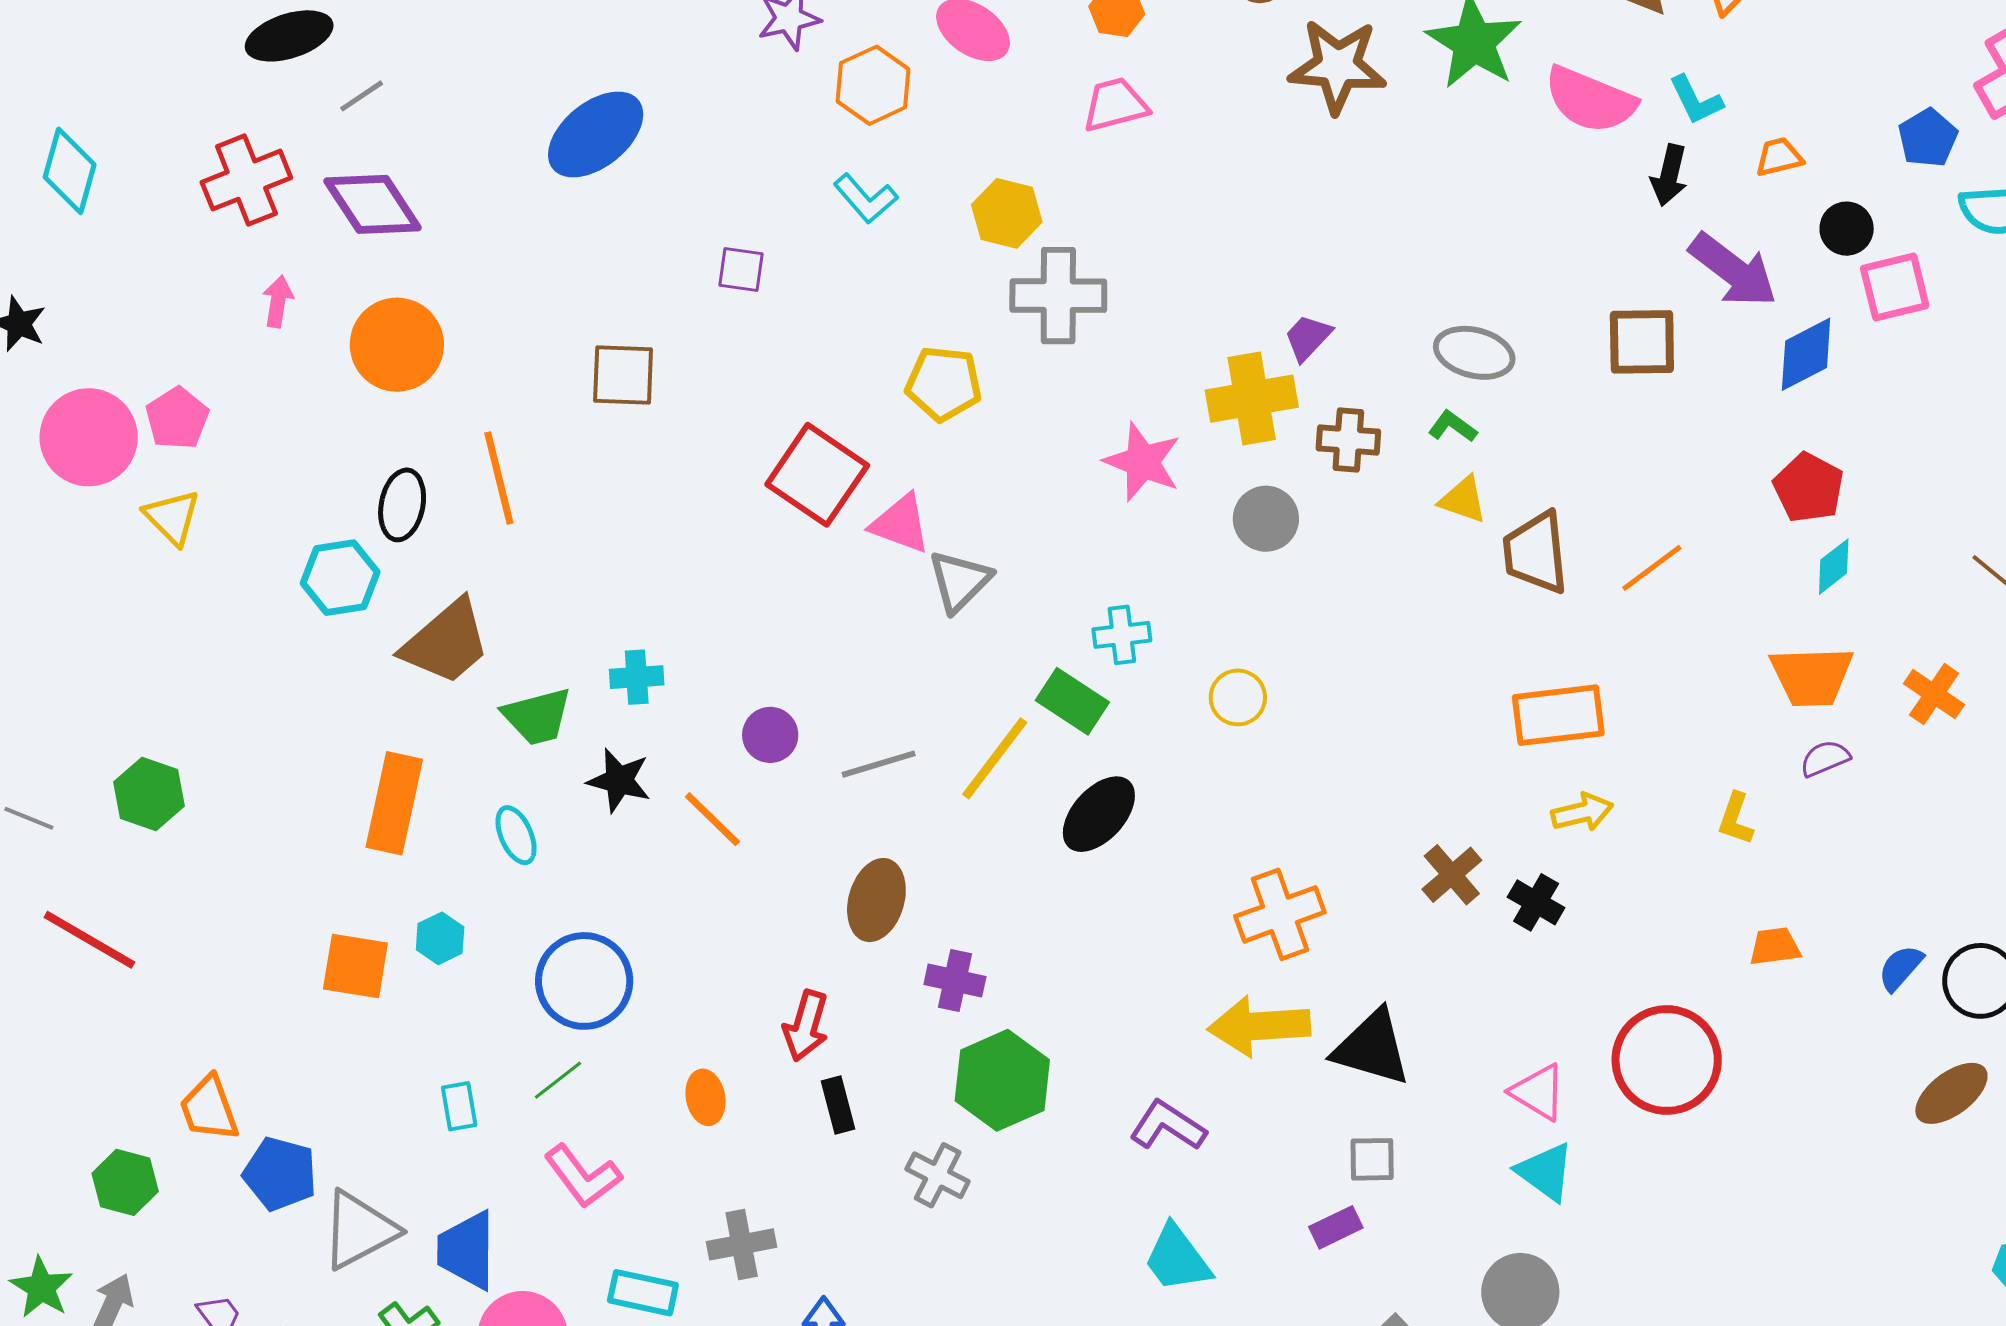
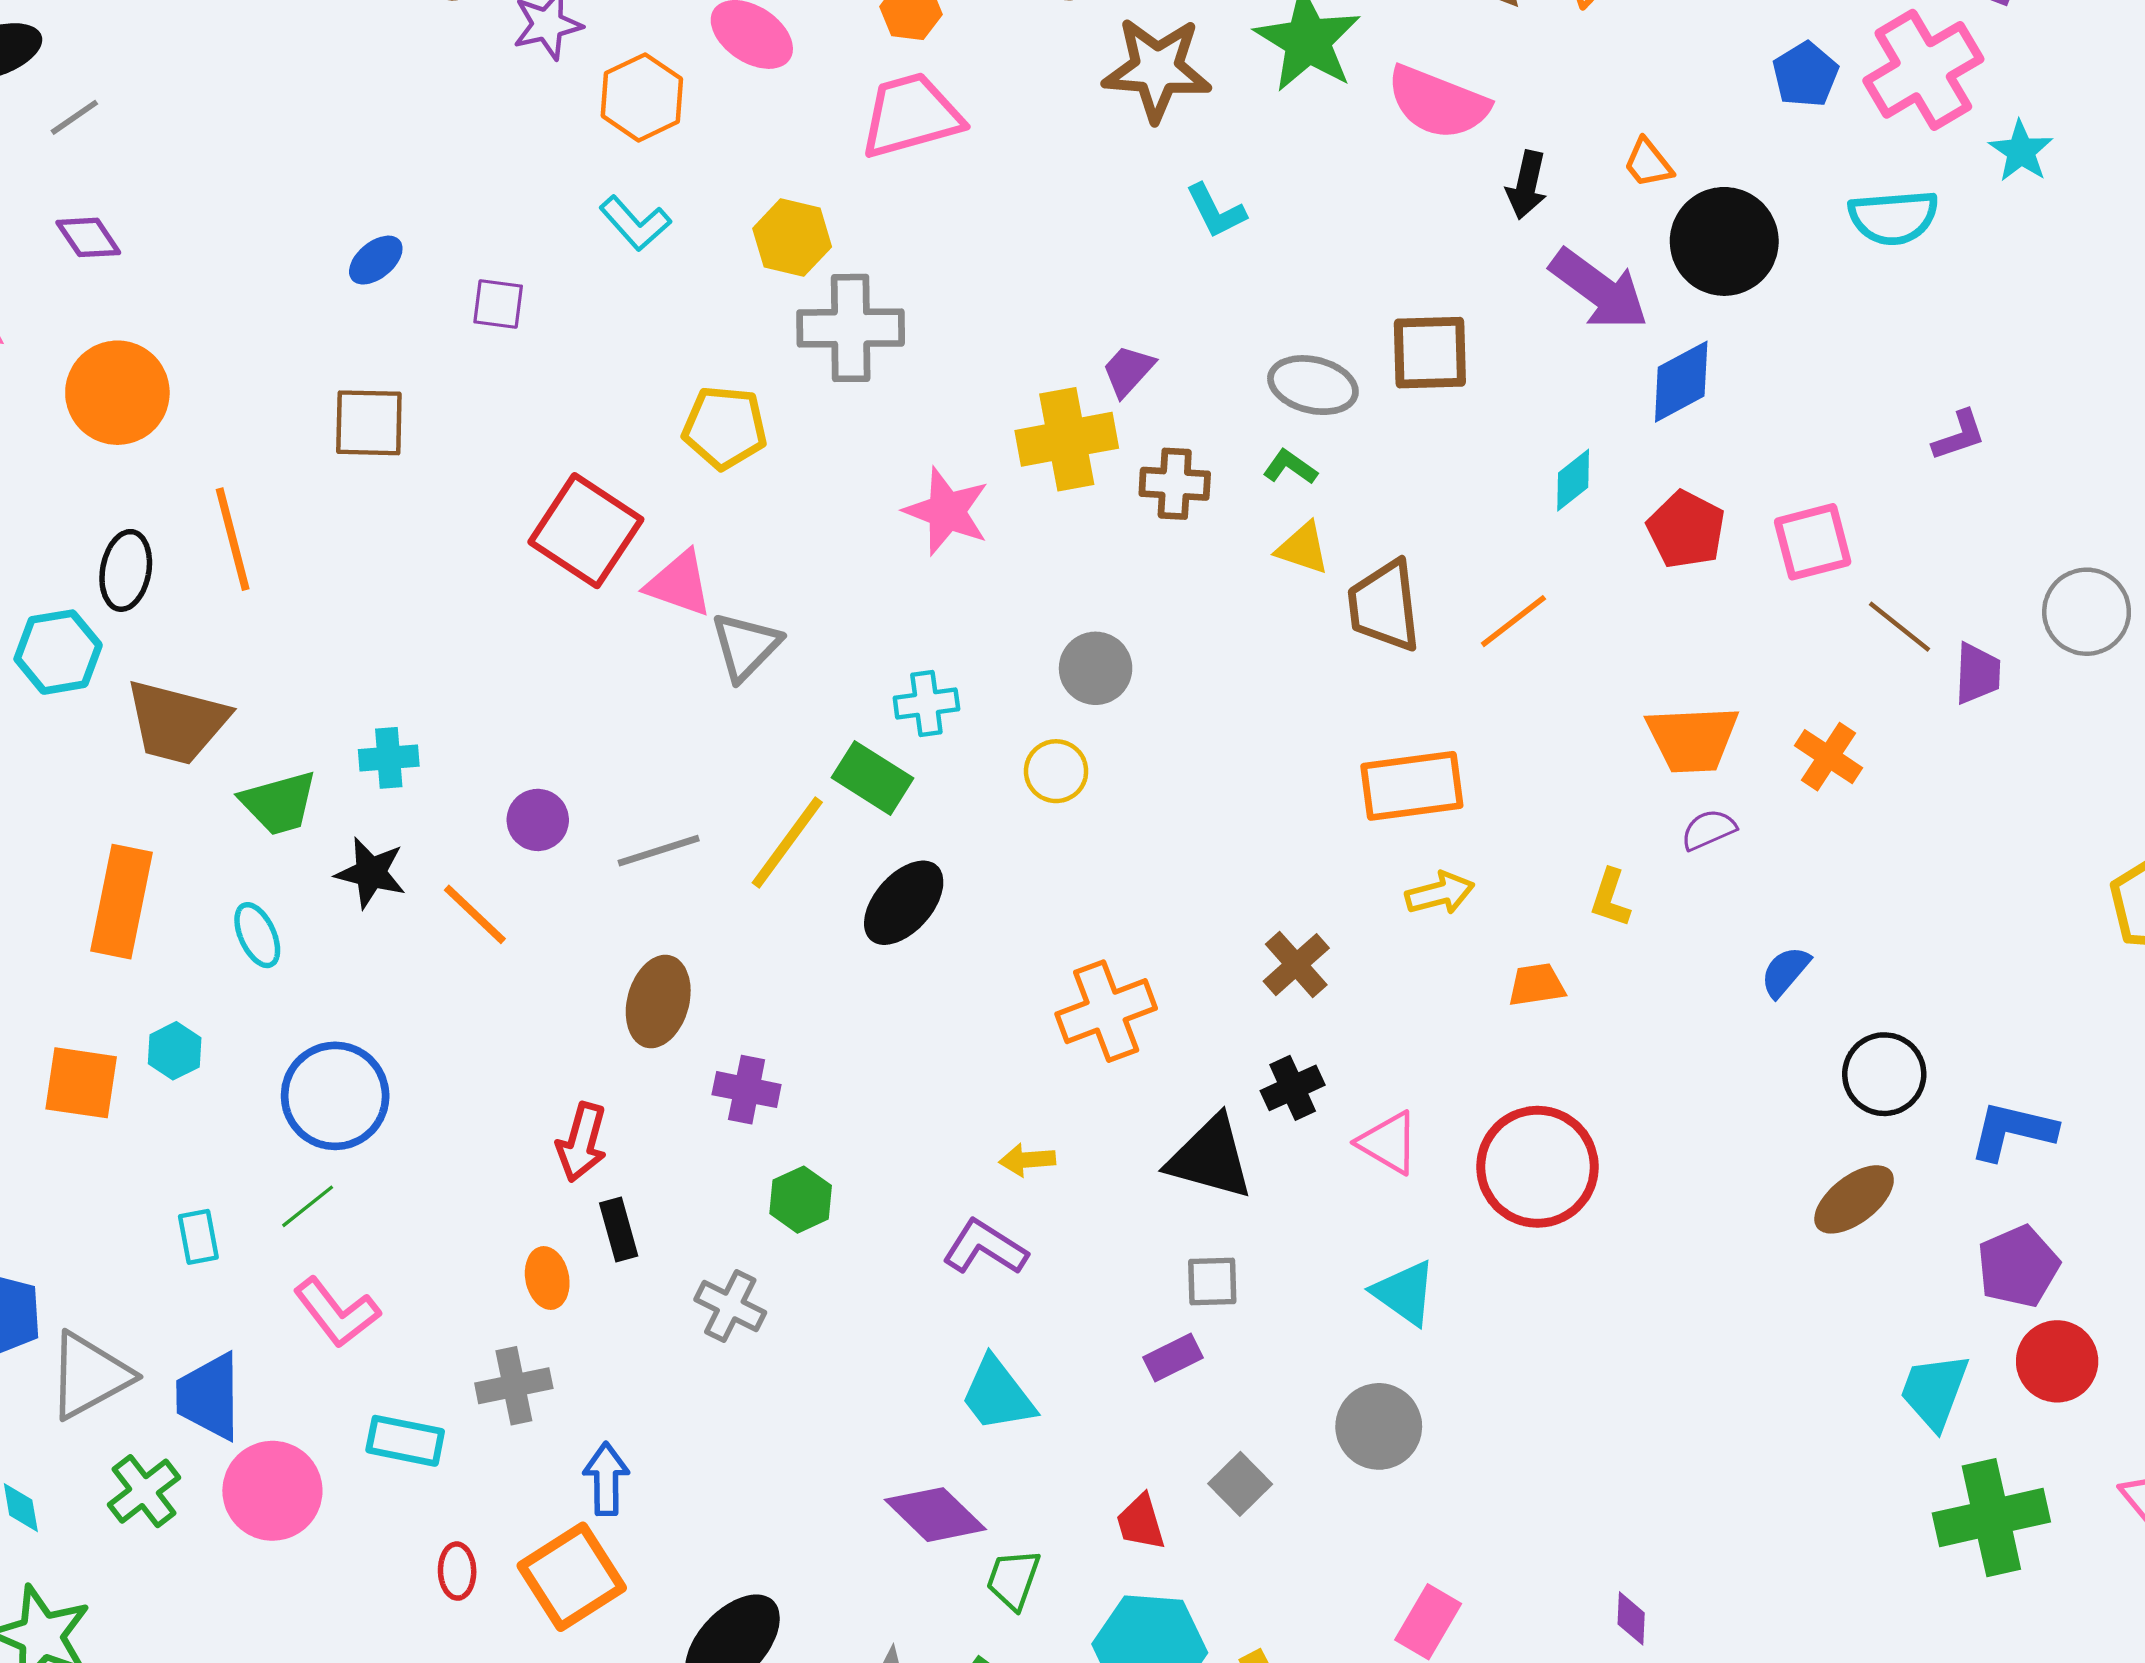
cyan L-shape: (1696, 100) -> (1216, 211), moved
pink trapezoid: (1115, 105) -> (911, 115), size x1.4
blue ellipse: (596, 134) -> (376, 260), moved, size x0.5
blue pentagon: (1928, 138) -> (1805, 75), moved
orange trapezoid: (1779, 157) -> (1648, 163), turned -114
purple diamond: (373, 204) -> (88, 237), size x0.6
black circle: (1847, 229) -> (1724, 241), size x1.8
pink square: (1895, 287) -> (1813, 542), moved
brown square: (1642, 342) -> (1430, 353), moved
gray circle: (1266, 519) -> (1096, 668), moved
cyan diamond: (1834, 567) -> (1573, 480), moved
brown trapezoid: (446, 642) -> (177, 722), turned 56
black cross: (1536, 902) -> (1293, 1088), moved, turned 36
orange trapezoid: (1775, 946) -> (1537, 985), moved
blue semicircle: (1901, 968) -> (1785, 972), moved
yellow arrow: (1259, 1026) -> (1027, 1160), moved, size x0.5
green hexagon: (1002, 1080) -> (801, 1200), size x0.6
pink triangle: (1538, 1092) -> (1388, 1143), moved
orange ellipse: (705, 1097) -> (547, 1278), moved

